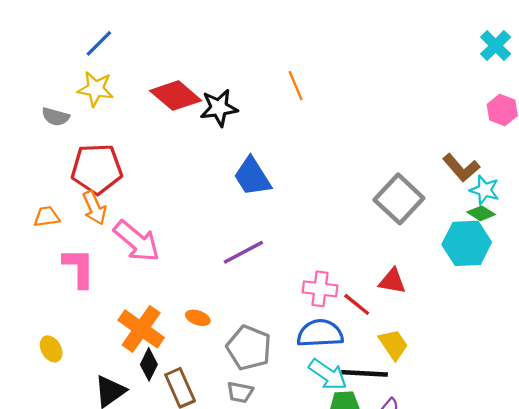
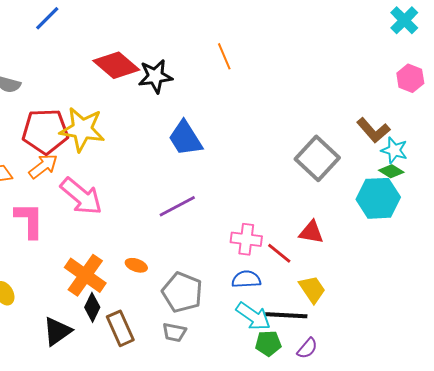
yellow star: (96, 89) -> (82, 129), moved, size x1.4
orange arrow: (94, 208) -> (43, 166), turned -104
blue semicircle: (320, 333) -> (246, 279), size x0.7

